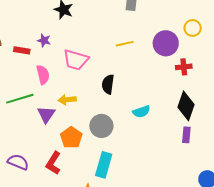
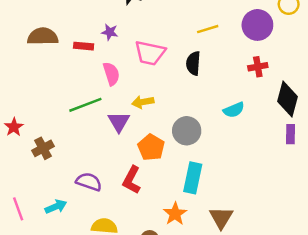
red cross: (184, 67) -> (258, 67), moved
black semicircle: (108, 84) -> (193, 63), moved

